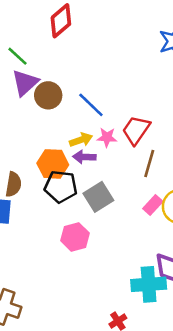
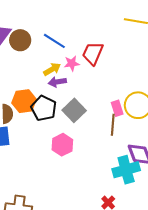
brown line: (149, 163) -> (113, 125), moved
orange hexagon: (53, 164) -> (24, 101), moved
black pentagon: (61, 187) -> (44, 108), turned 30
pink rectangle: (153, 205) -> (117, 108), turned -49

